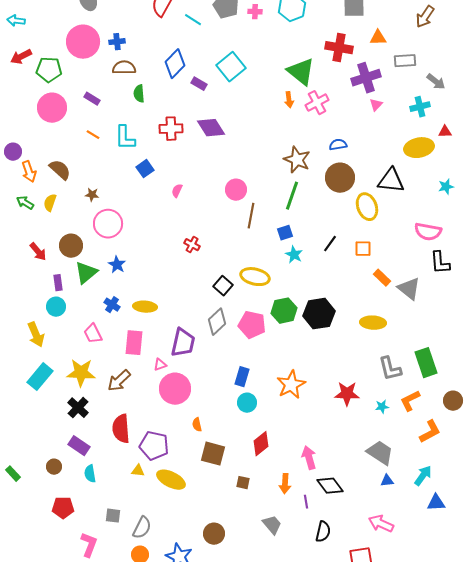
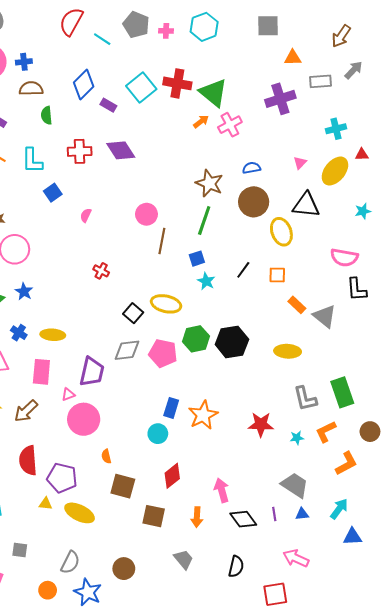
red cross: (339, 48) -> (177, 83), moved
gray arrow: (436, 82) -> (354, 70), moved, turned -84
orange arrow: (289, 100) -> (201, 122), turned -119
pink triangle: (376, 105) -> (300, 163), moved
yellow ellipse: (419, 148) -> (335, 171), turned -40
gray diamond: (217, 322) -> (127, 350), turned 36
blue rectangle: (242, 377) -> (171, 408), moved
brown square: (243, 483) -> (154, 516), size x1.6
purple line: (306, 502) -> (274, 514), moved
gray semicircle: (142, 528) -> (70, 562), moved

